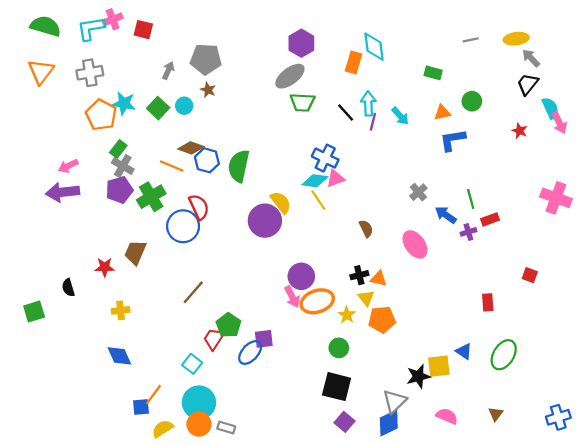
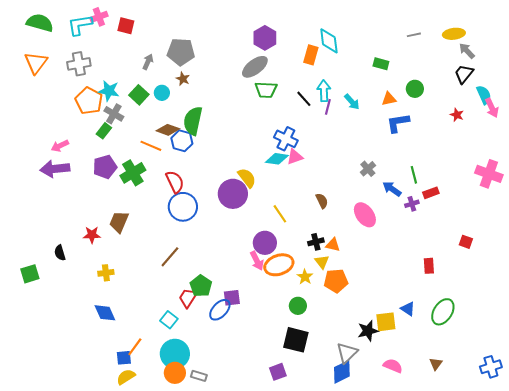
gray cross: (123, 166) -> (114, 114), moved
green semicircle: (239, 166) -> (193, 121), moved
yellow line: (318, 200) -> (280, 214), moved
blue circle: (183, 226) -> (183, 207), moved
purple square: (345, 422) -> (278, 372), moved, turned 30
yellow semicircle: (163, 429) -> (126, 377), moved

